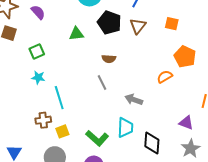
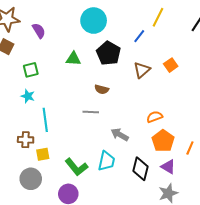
orange square: (172, 24) -> (171, 65), turned 32
brown triangle: (138, 26) -> (142, 70), moved
orange pentagon: (185, 57) -> (163, 141), moved
gray line: (102, 83) -> (91, 112), turned -70
black diamond: (152, 143) -> (141, 169), moved

